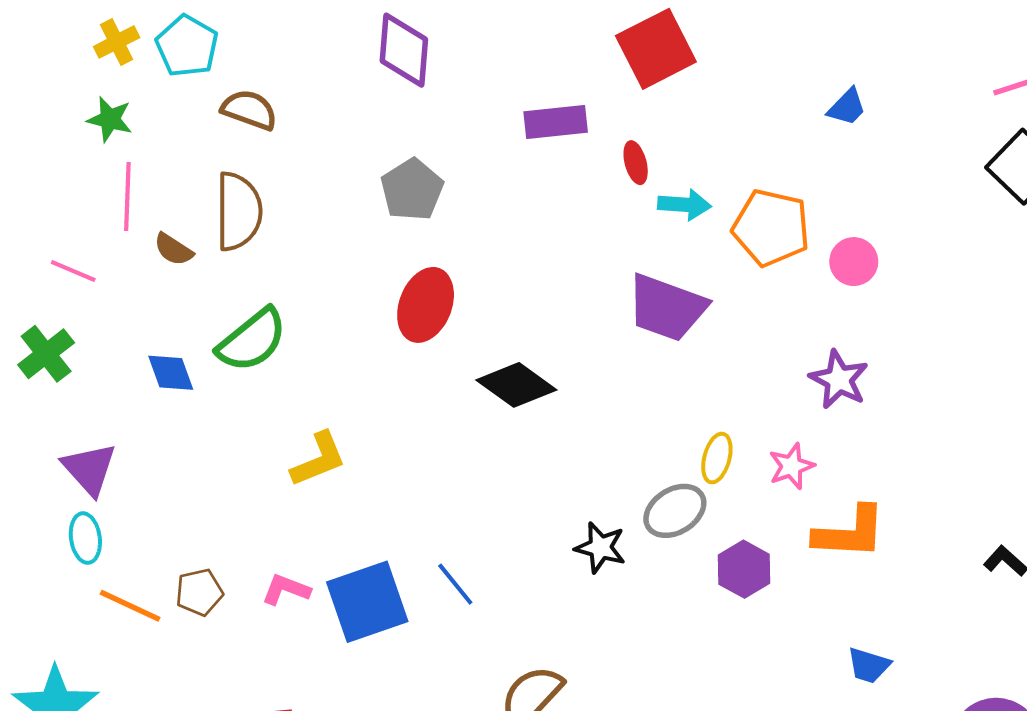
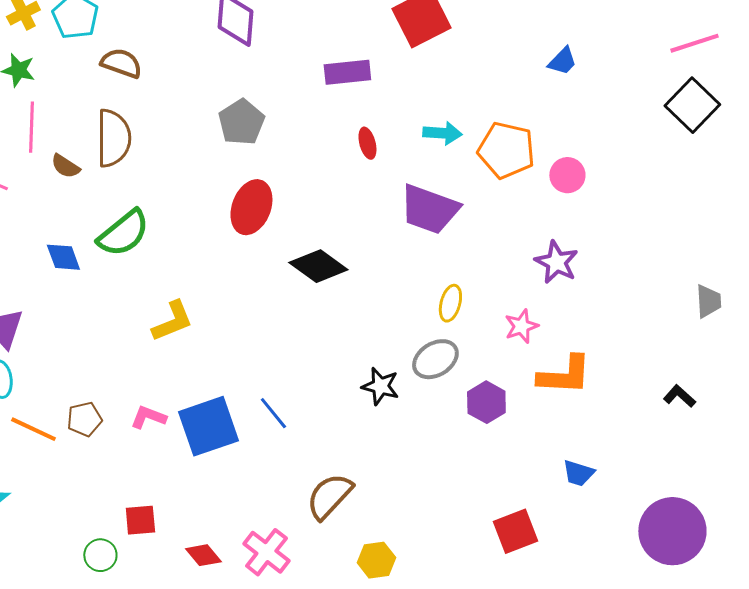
red ellipse: (636, 163) -> (367, 143), moved
yellow ellipse: (717, 458) -> (450, 303), moved

